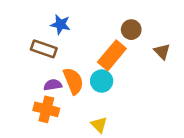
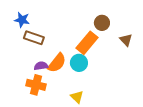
blue star: (60, 24) -> (22, 20), moved
orange semicircle: (73, 81) -> (57, 63), turned 60

